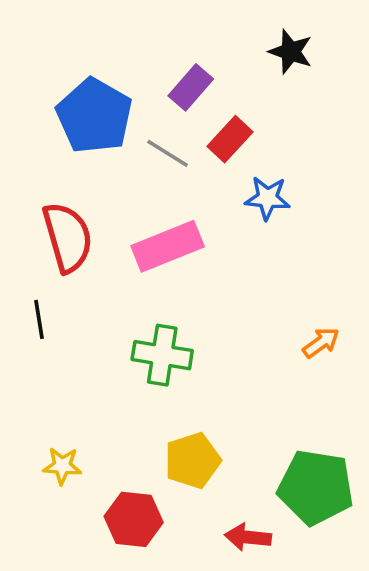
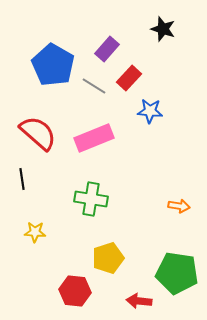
red semicircle: (68, 237) -> (38, 133), turned -33
orange arrow: (321, 343) -> (179, 206), moved, turned 45
yellow star: (62, 466) -> (35, 232), moved

